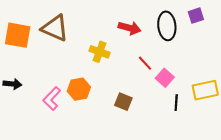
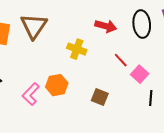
brown triangle: (55, 28) -> (34, 26), turned 40

